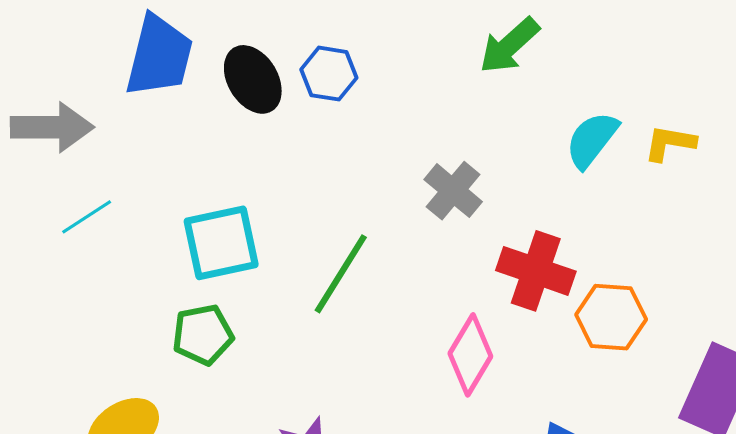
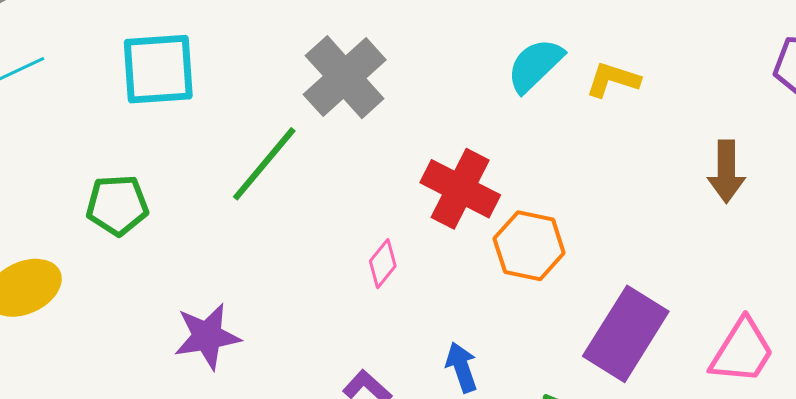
gray cross: (453, 191) -> (345, 77), moved, size x1.4
cyan square: (221, 243) -> (158, 69), moved
pink diamond: (470, 355) -> (383, 264), size x0.6

